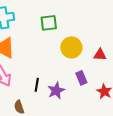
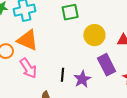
purple rectangle: (81, 78) -> (107, 65), size x1.5

